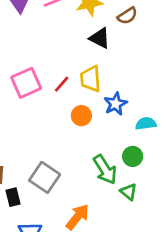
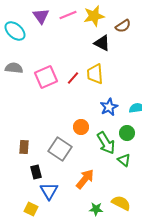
blue star: (116, 104) -> (109, 107), moved
orange circle: (81, 116) -> (81, 127), moved
black rectangle: (13, 197) -> (36, 172), moved

